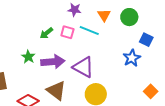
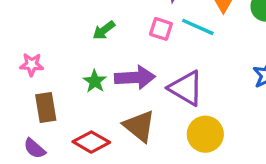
green arrow: (46, 33) -> (104, 30), moved
green star: (28, 57) -> (95, 81), moved

